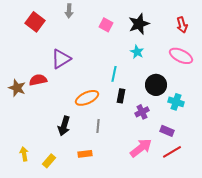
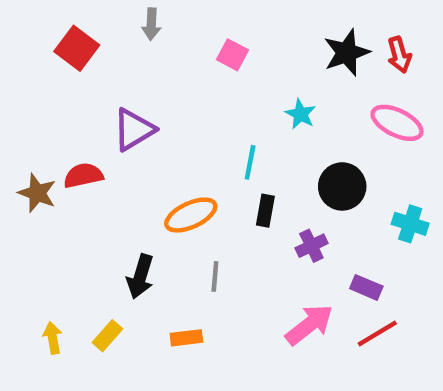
black star: (139, 24) -> (347, 53), moved
cyan cross: (176, 102) -> (410, 224), moved
yellow rectangle: (49, 161) -> (107, 336), moved

